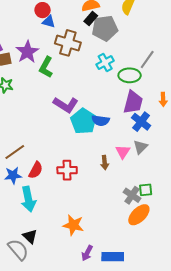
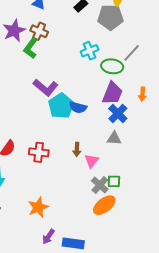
gray pentagon: (105, 28) -> (111, 17), moved
brown cross: (68, 43) -> (39, 31), moved, size x0.7
gray triangle: (140, 147) -> (114, 138), turned 42
pink triangle: (123, 152) -> (92, 161), moved
orange star: (73, 225) -> (38, 207), turned 30

